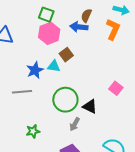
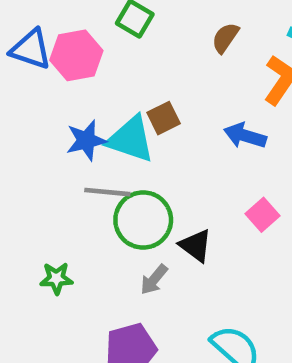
blue arrow: (79, 27) -> (245, 136), moved
pink hexagon: (49, 33) -> (76, 55), moved
cyan triangle: (54, 66) -> (131, 139), size x1.6
gray line: (22, 92) -> (107, 192), moved

